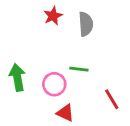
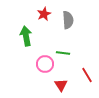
green arrow: (17, 77) -> (26, 36), moved
red triangle: (65, 113) -> (61, 85), moved, turned 32

